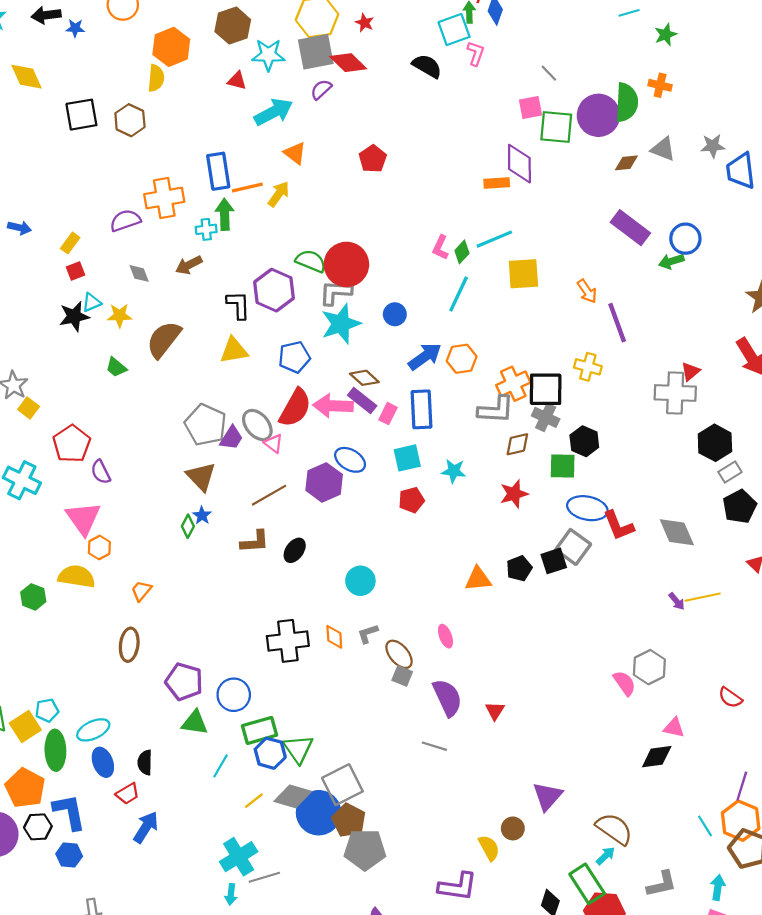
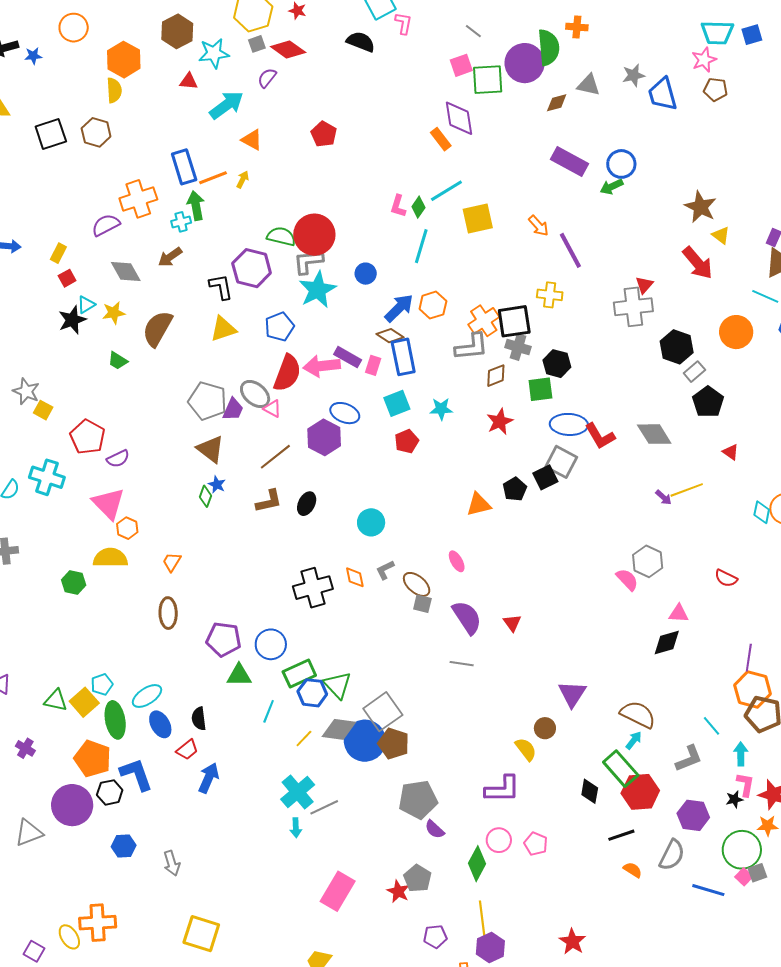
gray square: (316, 52) -> (257, 44), size x0.5
orange rectangle: (497, 183) -> (441, 139), turned 65
yellow arrow: (279, 194) -> (243, 179), size x0.7
gray diamond: (139, 273) -> (126, 272), size x1.5
brown diamond: (364, 378) -> (390, 336), moved
purple semicircle: (101, 472) -> (118, 459), turned -80
cyan line: (705, 826) -> (711, 726), moved
gray pentagon: (365, 850) -> (418, 800), moved
blue hexagon: (69, 855) -> (124, 846), moved

